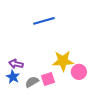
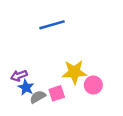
purple arrow: (16, 64) -> (19, 76), turned -32
blue star: (13, 77) -> (26, 87), moved

